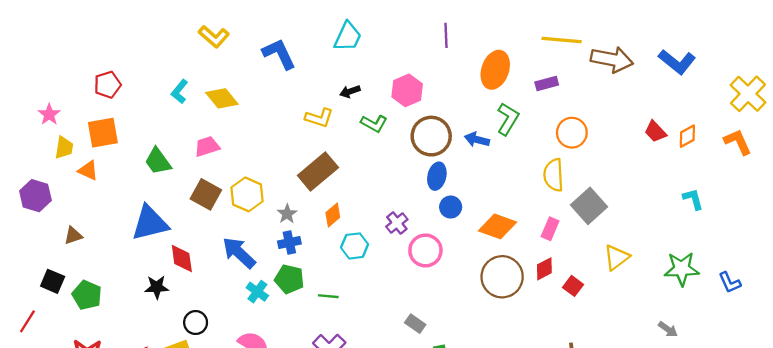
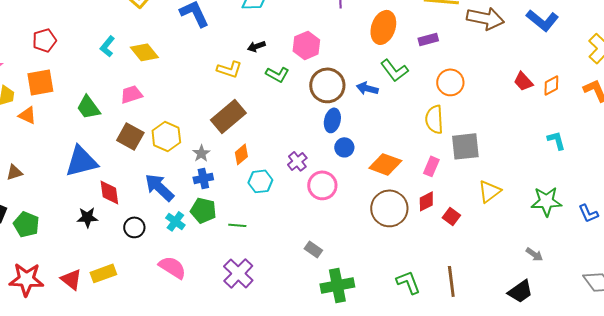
green L-shape: (508, 119) -> (394, 70), turned 112
gray square: (589, 206) -> (465, 146), turned 36
black circle: (196, 323) -> (134, 227), moved

